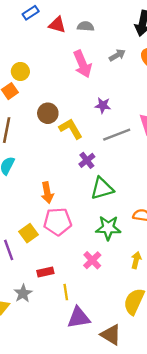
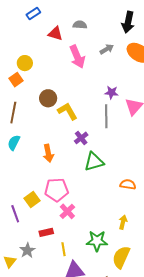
red triangle: (57, 25) -> (55, 34), moved
purple star: (103, 105) -> (111, 92), moved
gray line: (117, 135) -> (106, 116), turned -70
orange arrow: (47, 193) -> (48, 153), moved
green star: (108, 228) -> (97, 241), moved
pink cross: (92, 260) -> (67, 211), moved

